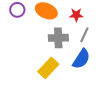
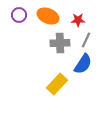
yellow rectangle: (48, 68) -> (57, 84), moved

